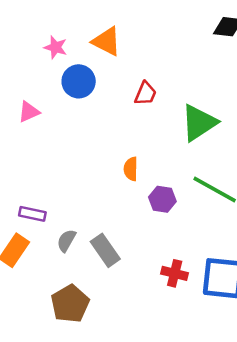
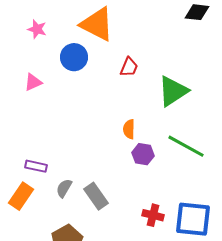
orange triangle: (107, 41) -> (97, 24), size x1.4
pink star: (55, 47) -> (37, 29), moved
orange semicircle: (131, 169) -> (129, 129), moved

